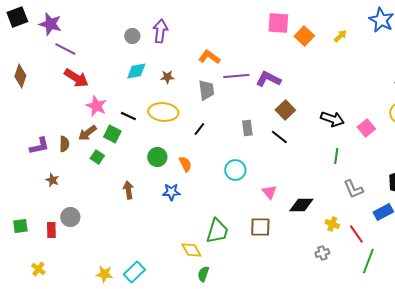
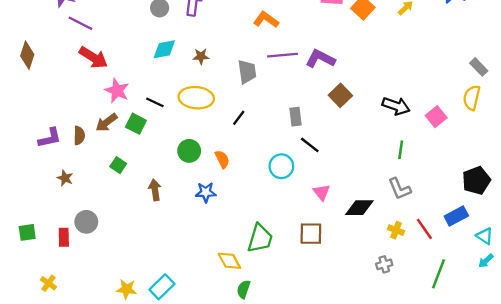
orange L-shape: (209, 57) -> (266, 20), moved
black line: (279, 137) -> (310, 145), moved
green square: (97, 157) -> (118, 165), moved
gray L-shape: (353, 189) -> (400, 189), moved
red line: (356, 234) -> (424, 229), moved

